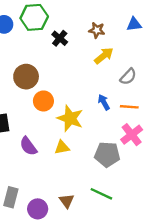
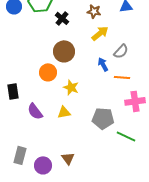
brown circle: (26, 77) -> (64, 51), moved
blue arrow: (104, 102) -> (103, 64), moved
yellow star: (70, 118) -> (71, 87), size x0.7
pink cross: (132, 135) -> (135, 101), moved, turned 30
green line: (101, 194) -> (126, 136), moved

